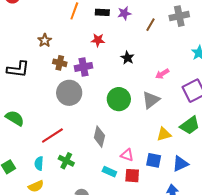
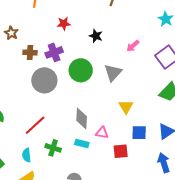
green circle: (119, 99) -> (81, 70), moved
gray triangle: (151, 100) -> (113, 73), moved
yellow triangle: (164, 134) -> (126, 107), moved, turned -35
pink triangle: (127, 155) -> (102, 133), moved
cyan rectangle: (109, 172) -> (82, 143), moved

